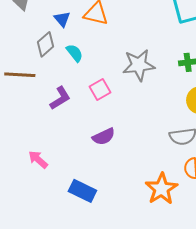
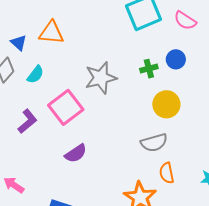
cyan semicircle: (75, 53) -> (35, 75), turned 84
pink square: (100, 90) -> (66, 107), size x1.6

